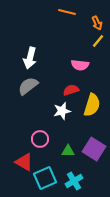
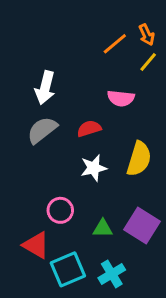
orange line: (67, 12) -> (115, 44), moved, turned -54
red semicircle: (71, 90) -> (89, 129), moved

